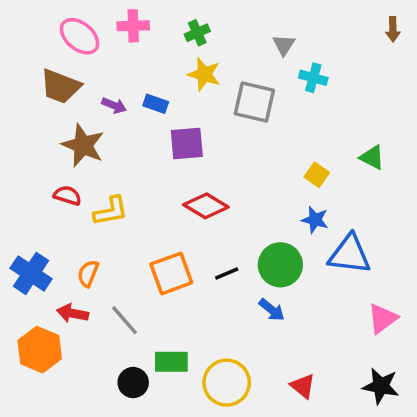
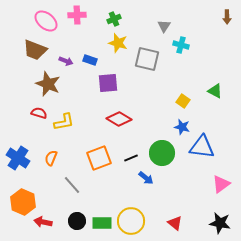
blue arrow: (272, 310) -> (146, 178), moved
red arrow: (73, 313) -> (43, 222), moved
green rectangle: (171, 362) -> (102, 223), moved

